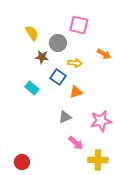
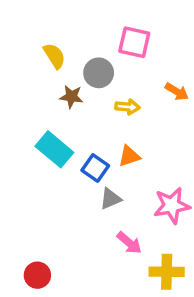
blue square: (58, 77) -> (95, 168), moved
cyan rectangle: (32, 88) -> (54, 149), size x1.5

